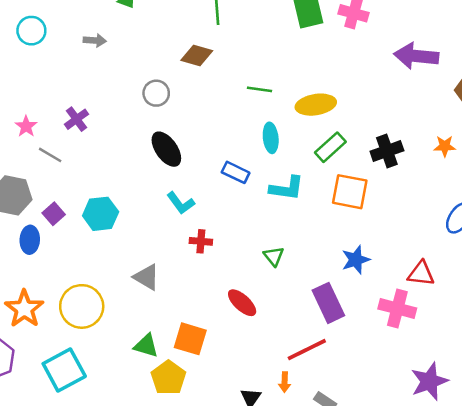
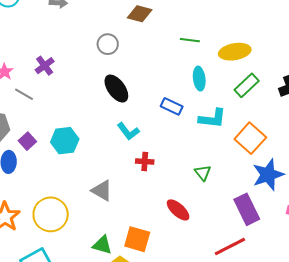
orange square: (350, 192) -> (250, 138), moved, turned 32
blue star: (356, 260) -> (268, 175), size x1.4

